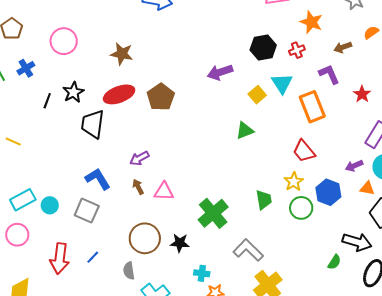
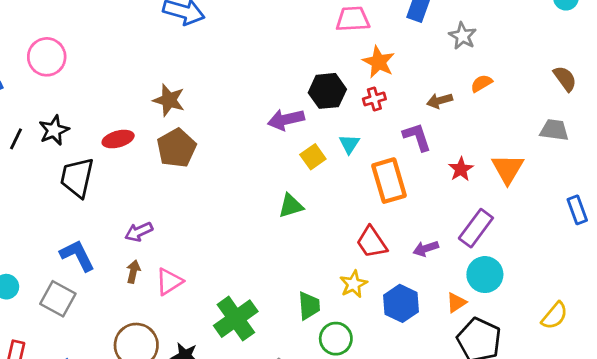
orange star: (311, 22) -> (379, 62), moved
brown star: (122, 54) -> (169, 100), moved
purple arrow: (220, 72) -> (286, 120), moved
cyan triangle: (282, 83) -> (349, 144), size x0.7
red ellipse: (119, 94) -> (118, 139), size x0.7
purple arrow: (354, 166) -> (426, 249), moved
brown arrow: (138, 187) -> (133, 272), turned 35
orange triangle: (367, 188) -> (456, 303), turned -49
pink triangle: (164, 191) -> (169, 282), turned -40
green circle: (301, 208) -> (336, 339), moved

